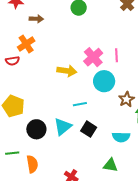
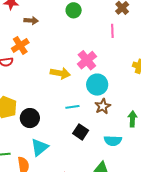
pink line: (116, 55) -> (112, 31), moved
brown star: (127, 99) -> (103, 106), moved
cyan triangle: (63, 127) -> (40, 147), moved
black circle: (36, 129) -> (30, 118), moved

